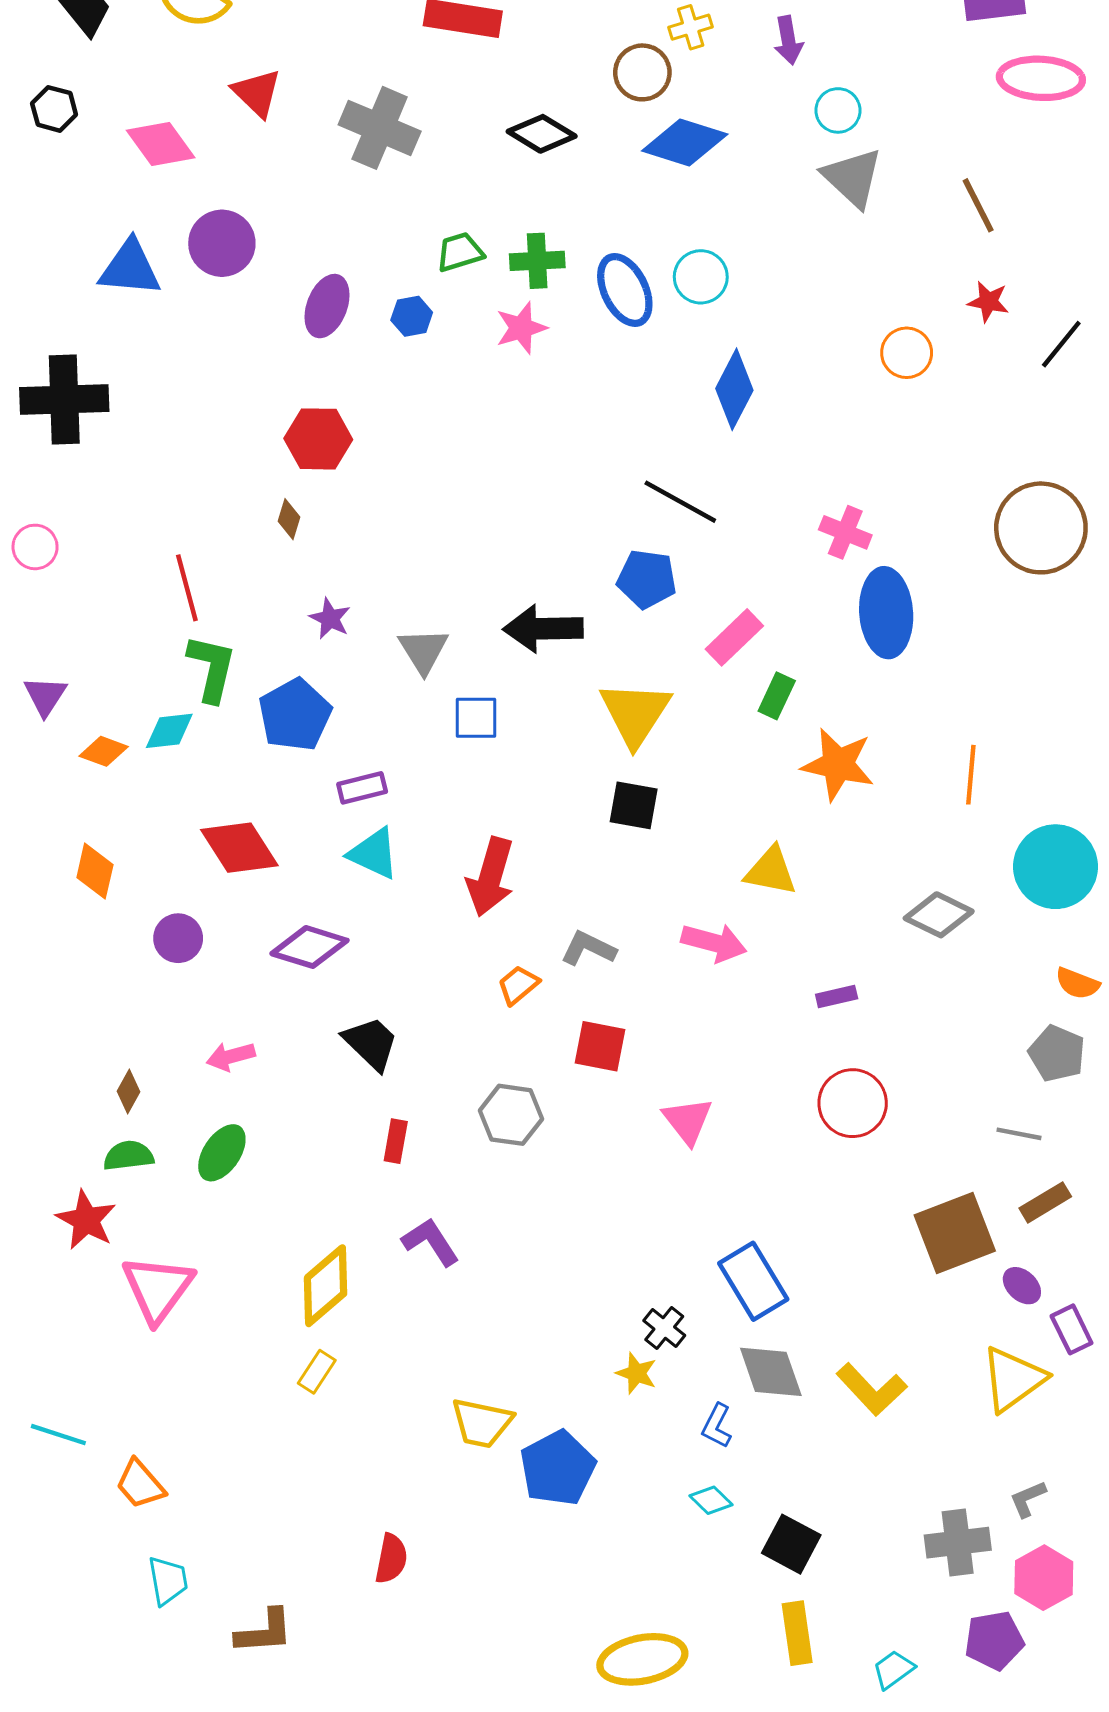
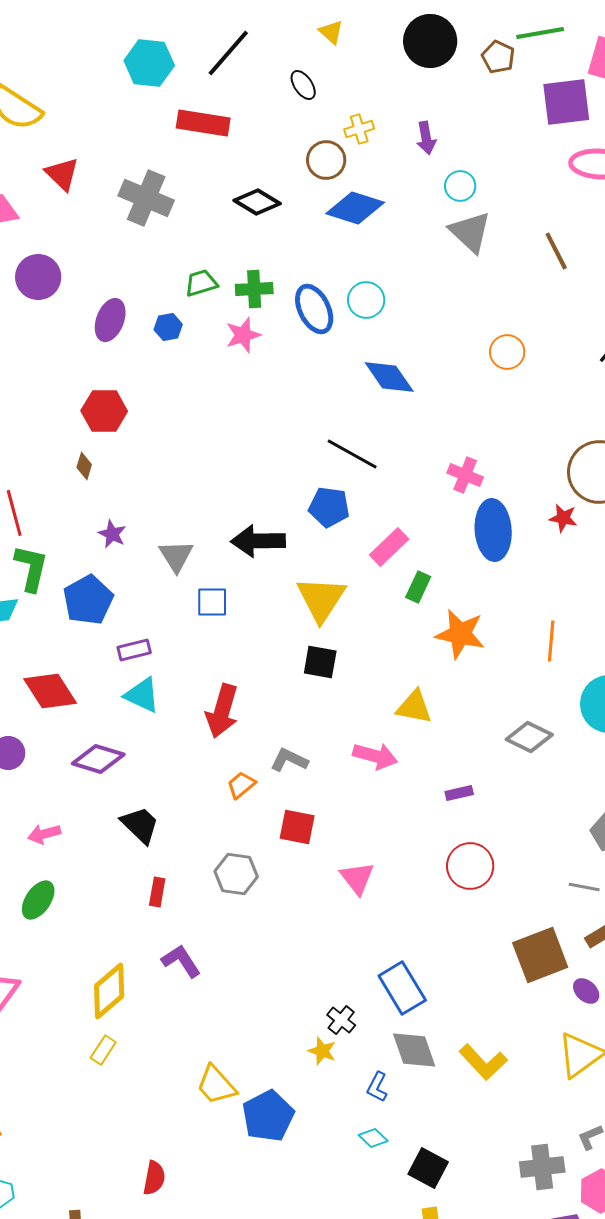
red star: (988, 302) -> (563, 518), moved
blue diamond: (734, 389) -> (389, 377), turned -62
yellow trapezoid: (482, 1423) -> (216, 1085), turned 36

